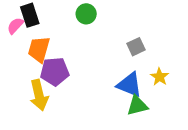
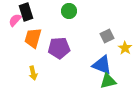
purple pentagon: (55, 72) -> (59, 48), moved
yellow star: (160, 77) -> (125, 48), moved
yellow arrow: (39, 95) -> (33, 73), size x0.6

